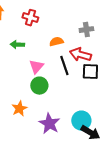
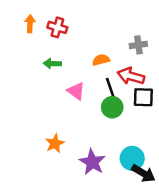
red cross: (30, 18) -> (57, 27), moved
pink triangle: (36, 67) -> (76, 91), turned -35
green circle: (39, 86) -> (112, 107), moved

